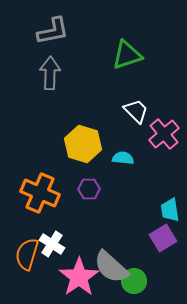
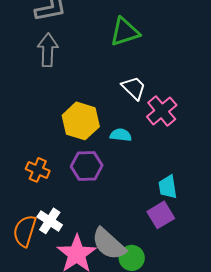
purple hexagon: (89, 189) -> (87, 166), size x1.4
orange cross: (40, 193) -> (38, 170), size x0.6

